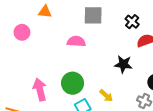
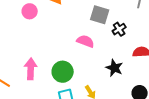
black cross: (132, 22) -> (119, 29), moved
pink semicircle: (76, 41) -> (85, 41), moved

